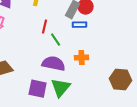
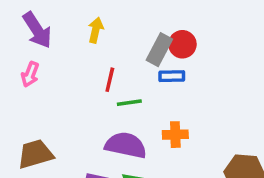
green line: (56, 40) -> (129, 103), turned -64

